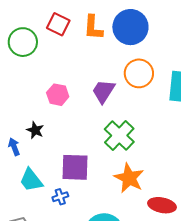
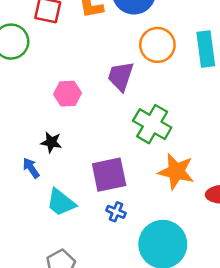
blue cross: (60, 197) -> (116, 212), moved, turned -35

